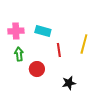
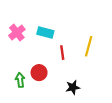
pink cross: (16, 31) -> (17, 33), turned -35
green arrow: (19, 54) -> (20, 80), moved

